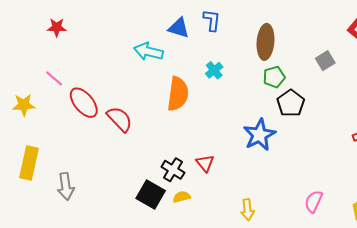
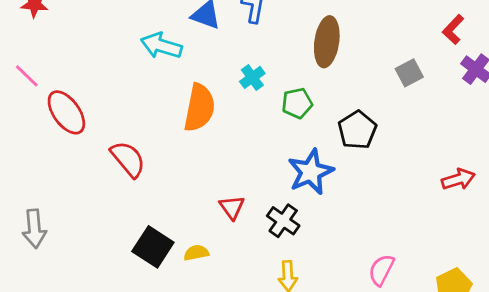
green pentagon: (274, 77) -> (297, 103), moved
red semicircle: (120, 119) -> (128, 159), moved
black cross: (173, 170) -> (283, 221), moved

